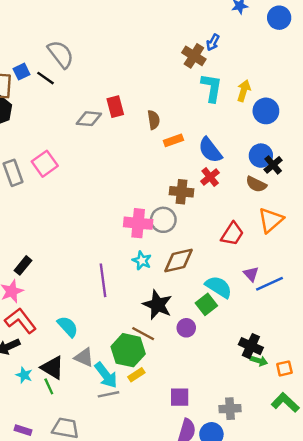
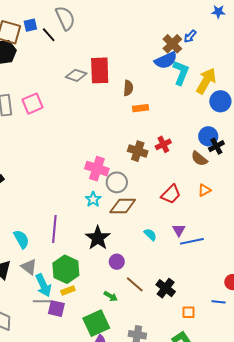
yellow arrow: (244, 91) -> (206, 81), size x1.5
red rectangle: (115, 107) -> (100, 70), size x1.5
blue semicircle: (210, 150) -> (166, 60), moved, turned -90
gray circle: (163, 220) -> (117, 182), moved
orange triangle: (271, 220) -> (204, 190), size x0.6
purple line: (103, 280) -> (54, 229), moved
cyan semicircle: (219, 287) -> (150, 235), size x0.6
green square: (206, 304) -> (96, 323), moved, size x1.5
brown line: (143, 334) -> (135, 284), moved
green arrow: (259, 361) -> (111, 296), moved
purple square: (180, 397) -> (56, 309), moved

